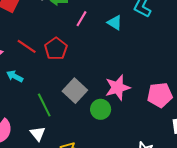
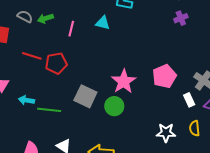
red line: (27, 46) -> (32, 56), moved
red pentagon: (56, 49) -> (56, 63), turned -30
green line: (44, 105) -> (49, 110), moved, turned -40

